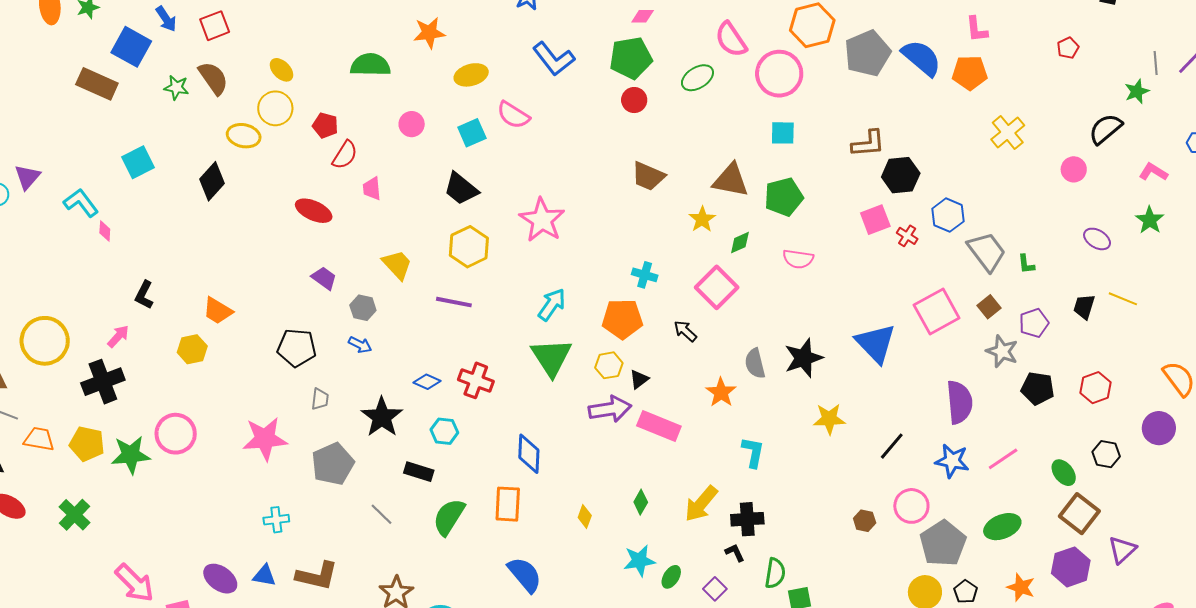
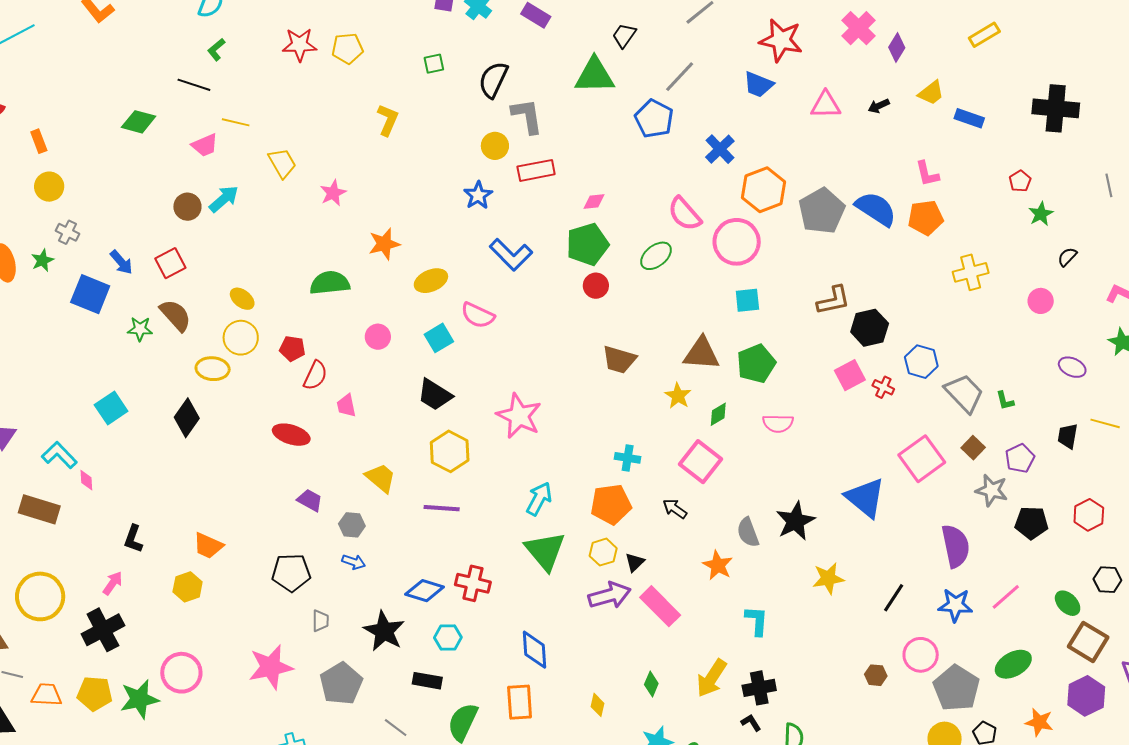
brown rectangle: (97, 84) -> (39, 509), moved
green star: (1137, 91) -> (1041, 214), moved
black semicircle: (1106, 129) -> (1067, 257), size x0.6
yellow cross: (1008, 132) -> (971, 272), turned 32
blue diamond: (427, 382) -> (425, 591), size x1.4
pink rectangle: (659, 426) -> (660, 606), turned 30

